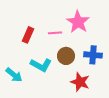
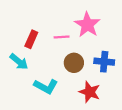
cyan L-shape: (41, 65) -> (46, 86), moved
cyan arrow: (14, 75) -> (19, 62), moved

